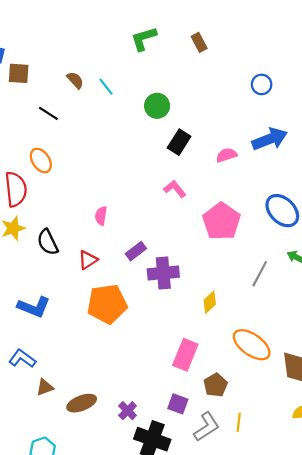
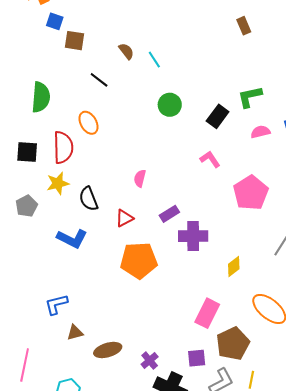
green L-shape: (144, 39) -> (250, 97), moved
green circle: (157, 106) -> (170, 105), moved
blue L-shape: (34, 307) -> (72, 239), moved
blue L-shape: (22, 359) -> (56, 304), turned -55
brown pentagon: (216, 385) -> (233, 344), size x1.5
purple square: (178, 404) -> (197, 358), turned -30

